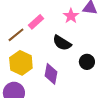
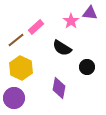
purple diamond: (51, 74) -> (59, 88), moved

